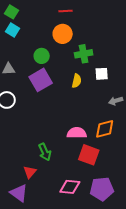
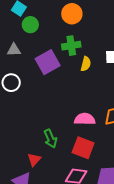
green cross: (84, 54) -> (71, 46), moved
green circle: (42, 56) -> (30, 25), moved
red square: (89, 155) -> (83, 148), moved

